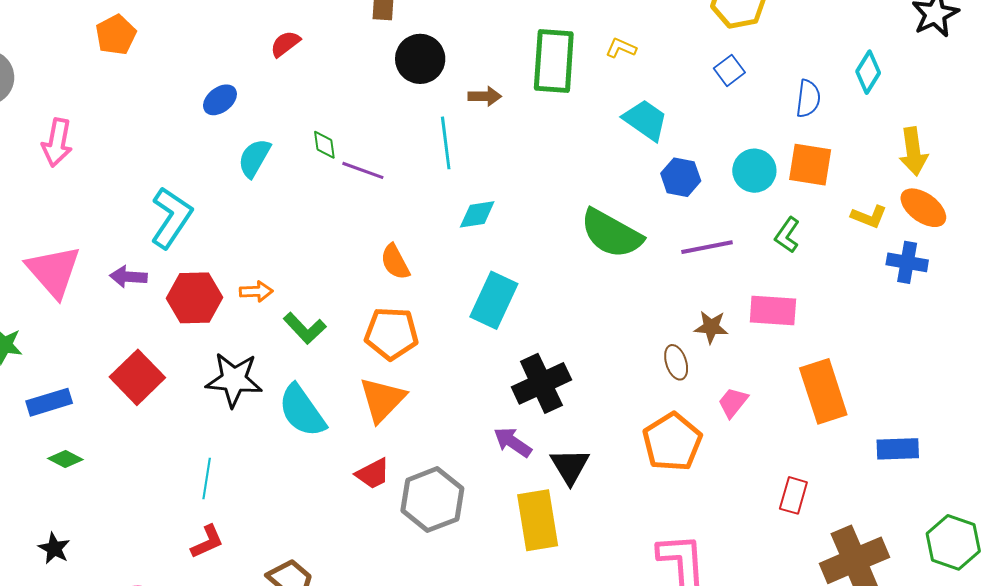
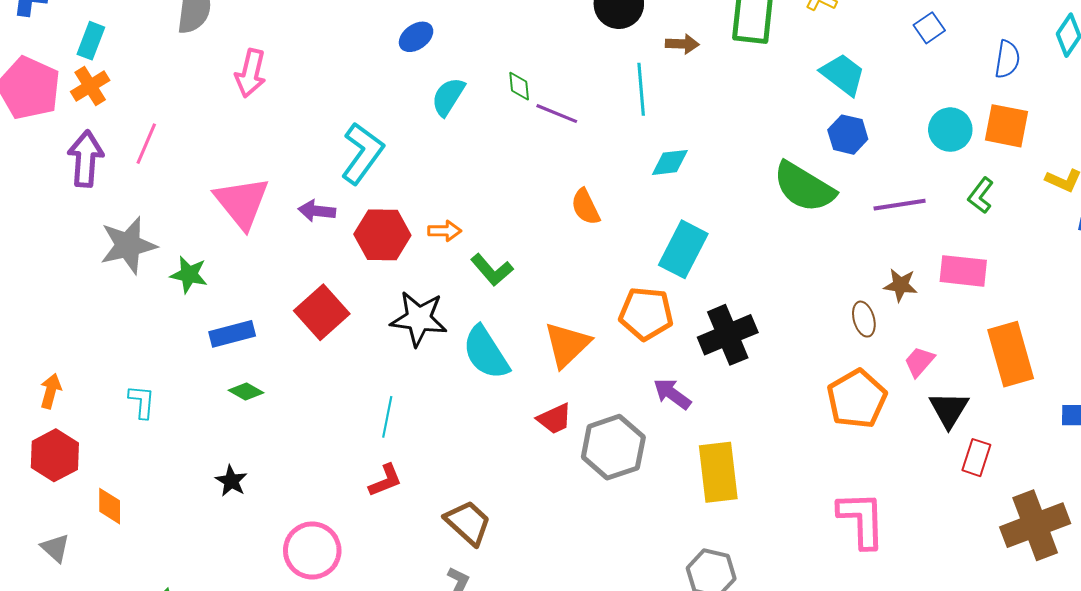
blue hexagon: (681, 177) -> (848, 135), moved
orange pentagon: (391, 334) -> (646, 314), moved
purple arrow: (513, 442) -> (672, 394), moved
black triangle: (570, 466) -> (949, 410), moved

